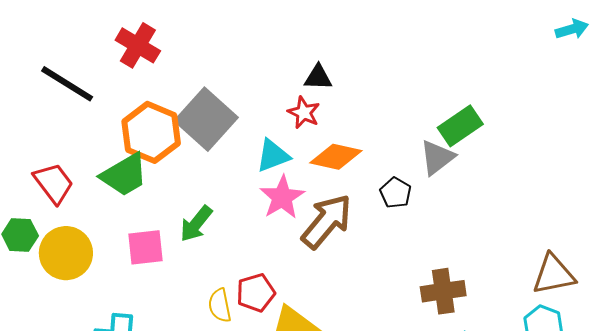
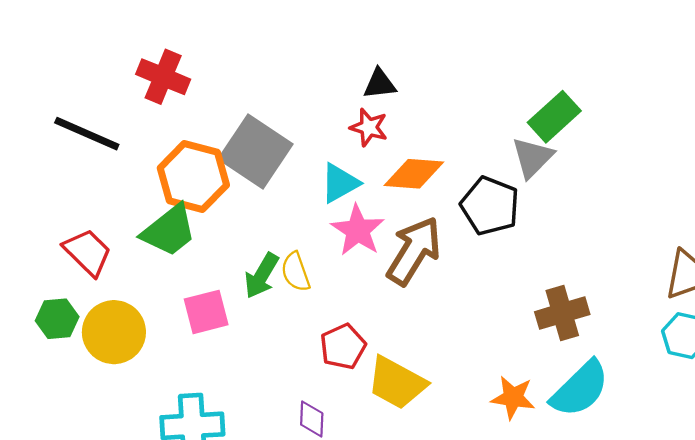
black pentagon: (396, 193) -> (490, 206), size x1.6
yellow semicircle: (220, 305) -> (296, 272), moved

